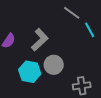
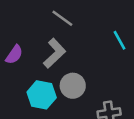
gray line: (72, 13) -> (62, 18), moved

